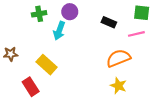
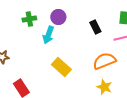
black rectangle: (109, 22) -> (95, 27), turned 40
yellow rectangle: (47, 65) -> (61, 67), moved

